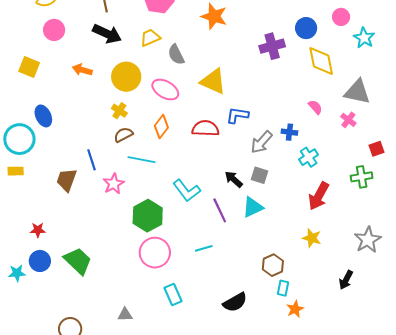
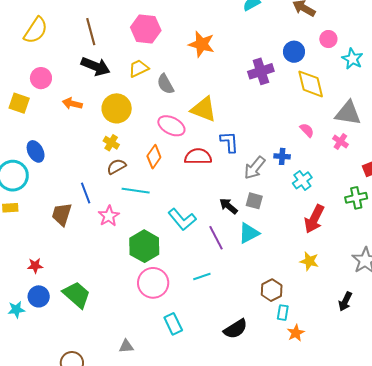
pink circle: (54, 30) -> (41, 78), moved
pink ellipse: (165, 90) -> (171, 126), moved
blue L-shape: (237, 115) -> (229, 142), turned 80

